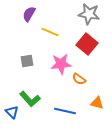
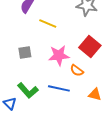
red square: (87, 44) -> (90, 46), moved
blue line: (65, 111) -> (59, 88), moved

